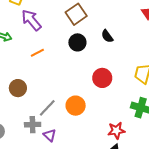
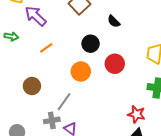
black circle: (77, 42) -> (91, 44), moved
orange circle: (76, 106) -> (81, 71), moved
red star: (116, 131) -> (136, 114), turned 30

